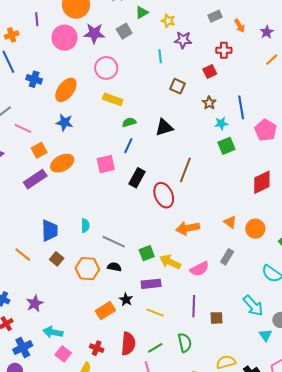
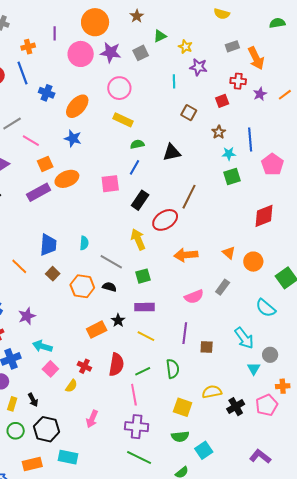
orange arrow: (240, 26) -> (256, 58), size x1.6
purple star: (267, 32) -> (260, 94), moved
red ellipse: (164, 195) -> (165, 220), turned 75
yellow arrow: (170, 262) -> (138, 239), moved, turned 35

